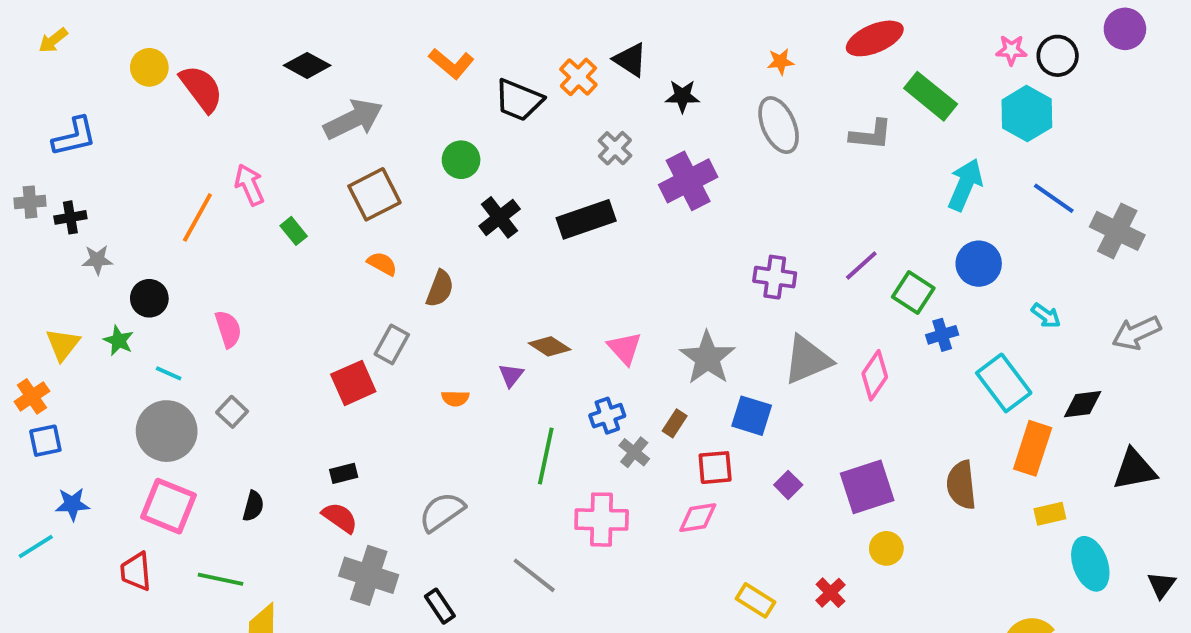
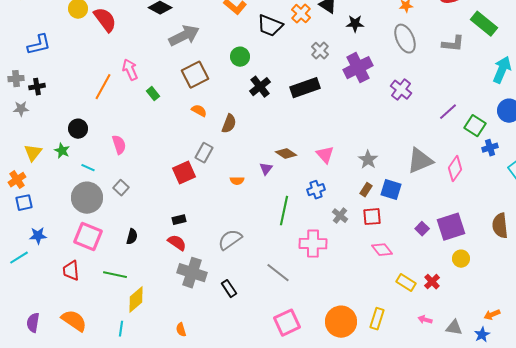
gray star: (97, 260) -> (21, 109), moved
purple cross: (775, 277) -> (401, 90), moved, turned 30
gray star: (707, 358) -> (368, 160), size x0.7
brown rectangle: (675, 423) -> (366, 190), moved
gray cross: (634, 452) -> (340, 216), moved
purple square: (788, 485) -> (422, 229), moved
pink diamond: (698, 518) -> (382, 250), moved, turned 60
yellow rectangle: (755, 600) -> (406, 283), moved

